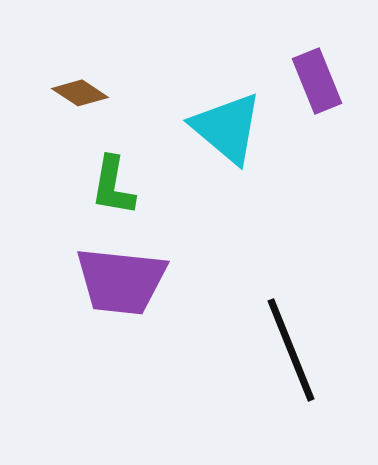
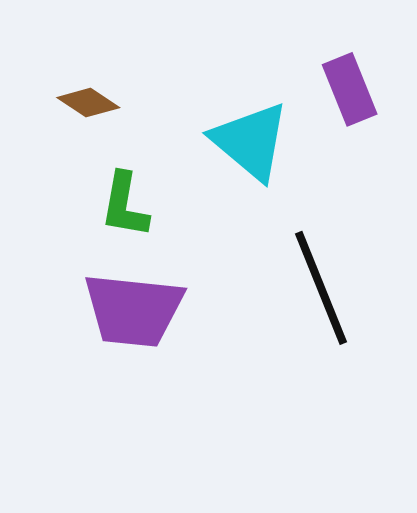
black line: (291, 350) -> (321, 288), moved

